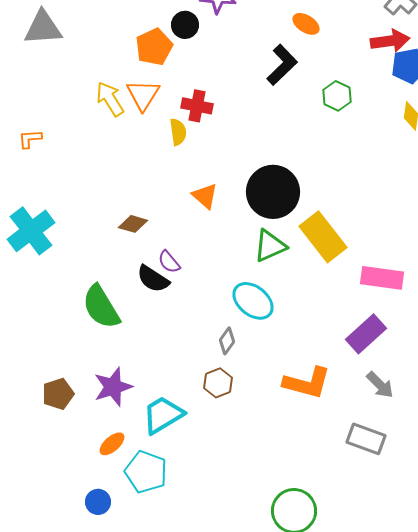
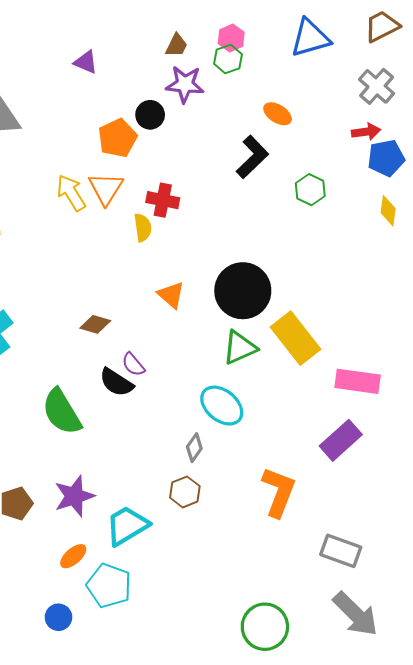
red arrow: (390, 41) -> (366, 132), size x0.7
orange L-shape: (307, 383) -> (279, 492), turned -84
gray arrow: (380, 385) -> (355, 614), moved, size x1.6

